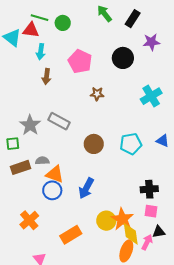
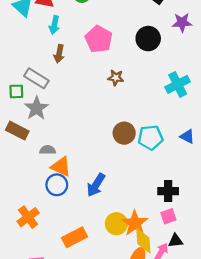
gray rectangle: (59, 121) -> (36, 78), moved
green square: (13, 144) -> (16, 91), moved
brown circle: (94, 144) -> (124, 133), moved
brown rectangle: (20, 167) -> (17, 131), moved, turned 42
pink square: (151, 211) -> (168, 216), turned -32

